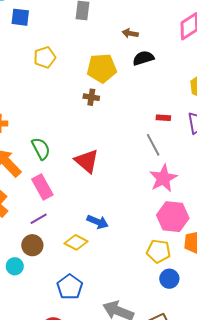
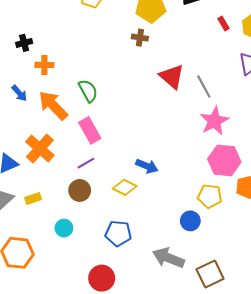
red rectangle: (163, 118) -> (224, 23), moved, turned 56
red triangle: (87, 161) -> (172, 77), moved
cyan circle: (15, 266) -> (64, 228), moved
blue circle: (169, 279) -> (190, 221), moved
blue pentagon: (70, 287) -> (118, 233), turned -30

